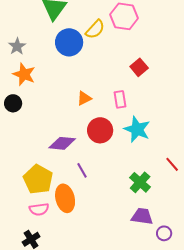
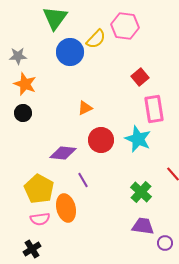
gray star: (17, 46) -> (18, 56), turned 30
pink rectangle: (120, 99) -> (154, 109), moved, size x1.5
black circle: (13, 103) -> (23, 113), moved

